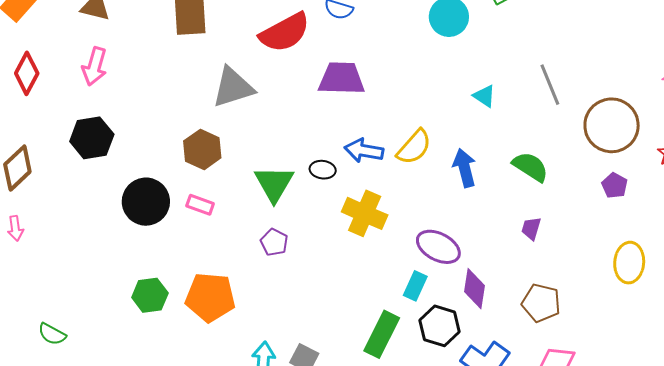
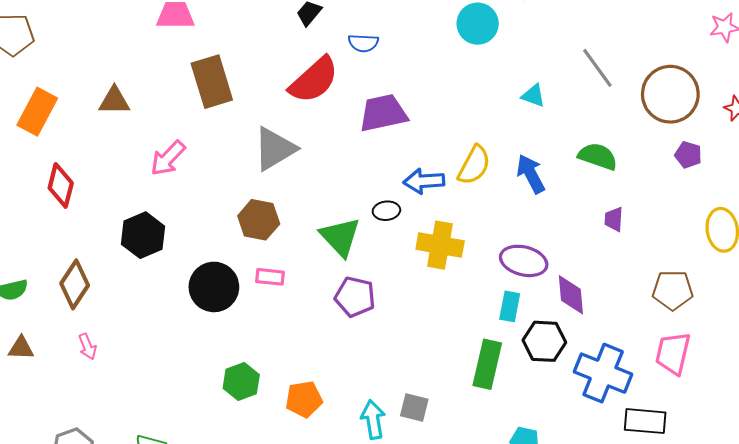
pink arrow: (95, 66) -> (168, 158), moved, turned 42
purple pentagon: (274, 242) -> (355, 297), size x1.4
orange pentagon: (210, 297) -> (304, 399), moved, size x0.7
brown pentagon: (541, 303) -> (673, 290), moved

